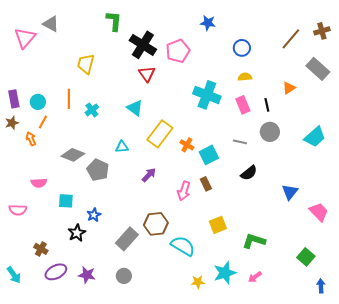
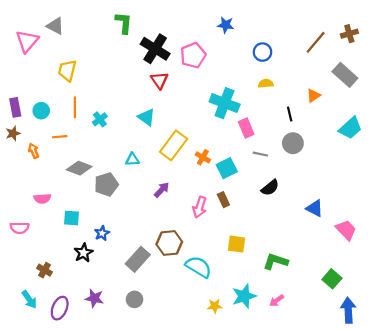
yellow trapezoid: (86, 64) -> (67, 71), moved
pink rectangle: (243, 105) -> (246, 128), moved
orange line: (43, 122) -> (60, 137), moved, turned 56
cyan trapezoid: (315, 137) -> (350, 128), moved
gray pentagon: (98, 170) -> (106, 184), turned 30
blue triangle: (290, 192) -> (315, 208), turned -42
yellow square: (218, 225) -> (236, 244), turned 30
purple ellipse: (56, 272) -> (60, 308), moved, turned -40
cyan arrow: (14, 275) -> (29, 299), moved
blue arrow: (321, 286) -> (348, 310), size x1.6

